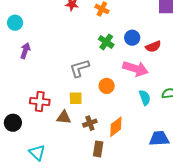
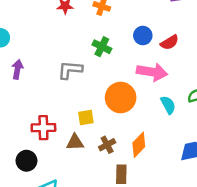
green cross: (106, 42) -> (102, 47), moved
gray L-shape: (79, 68) -> (70, 70), moved, turned 30
orange circle: (107, 86) -> (121, 98), size x1.6
black circle: (13, 123) -> (26, 161), moved

